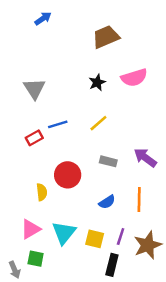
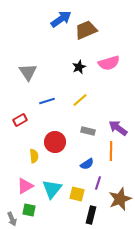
blue arrow: (43, 18) -> (61, 19), moved, size x1.5
red rectangle: (34, 138) -> (20, 120), moved
orange line: (139, 200) -> (111, 151), moved
purple line: (121, 236) -> (98, 183), moved

